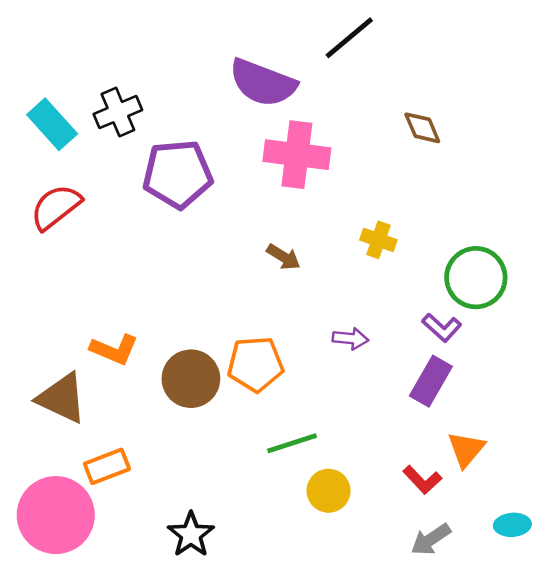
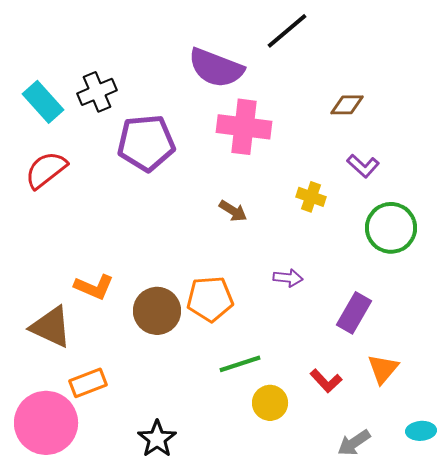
brown diamond: (422, 128) -> (347, 105), turned -68
purple L-shape: (442, 328) -> (363, 166), moved
red L-shape: (422, 480) -> (326, 381), moved

